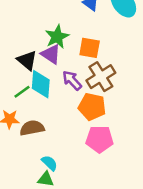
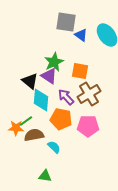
green line: (22, 92) -> (26, 121), moved
orange pentagon: (92, 107) -> (61, 119), moved
pink pentagon: (100, 139) -> (88, 126), moved
cyan semicircle: (50, 163) -> (54, 147), moved

